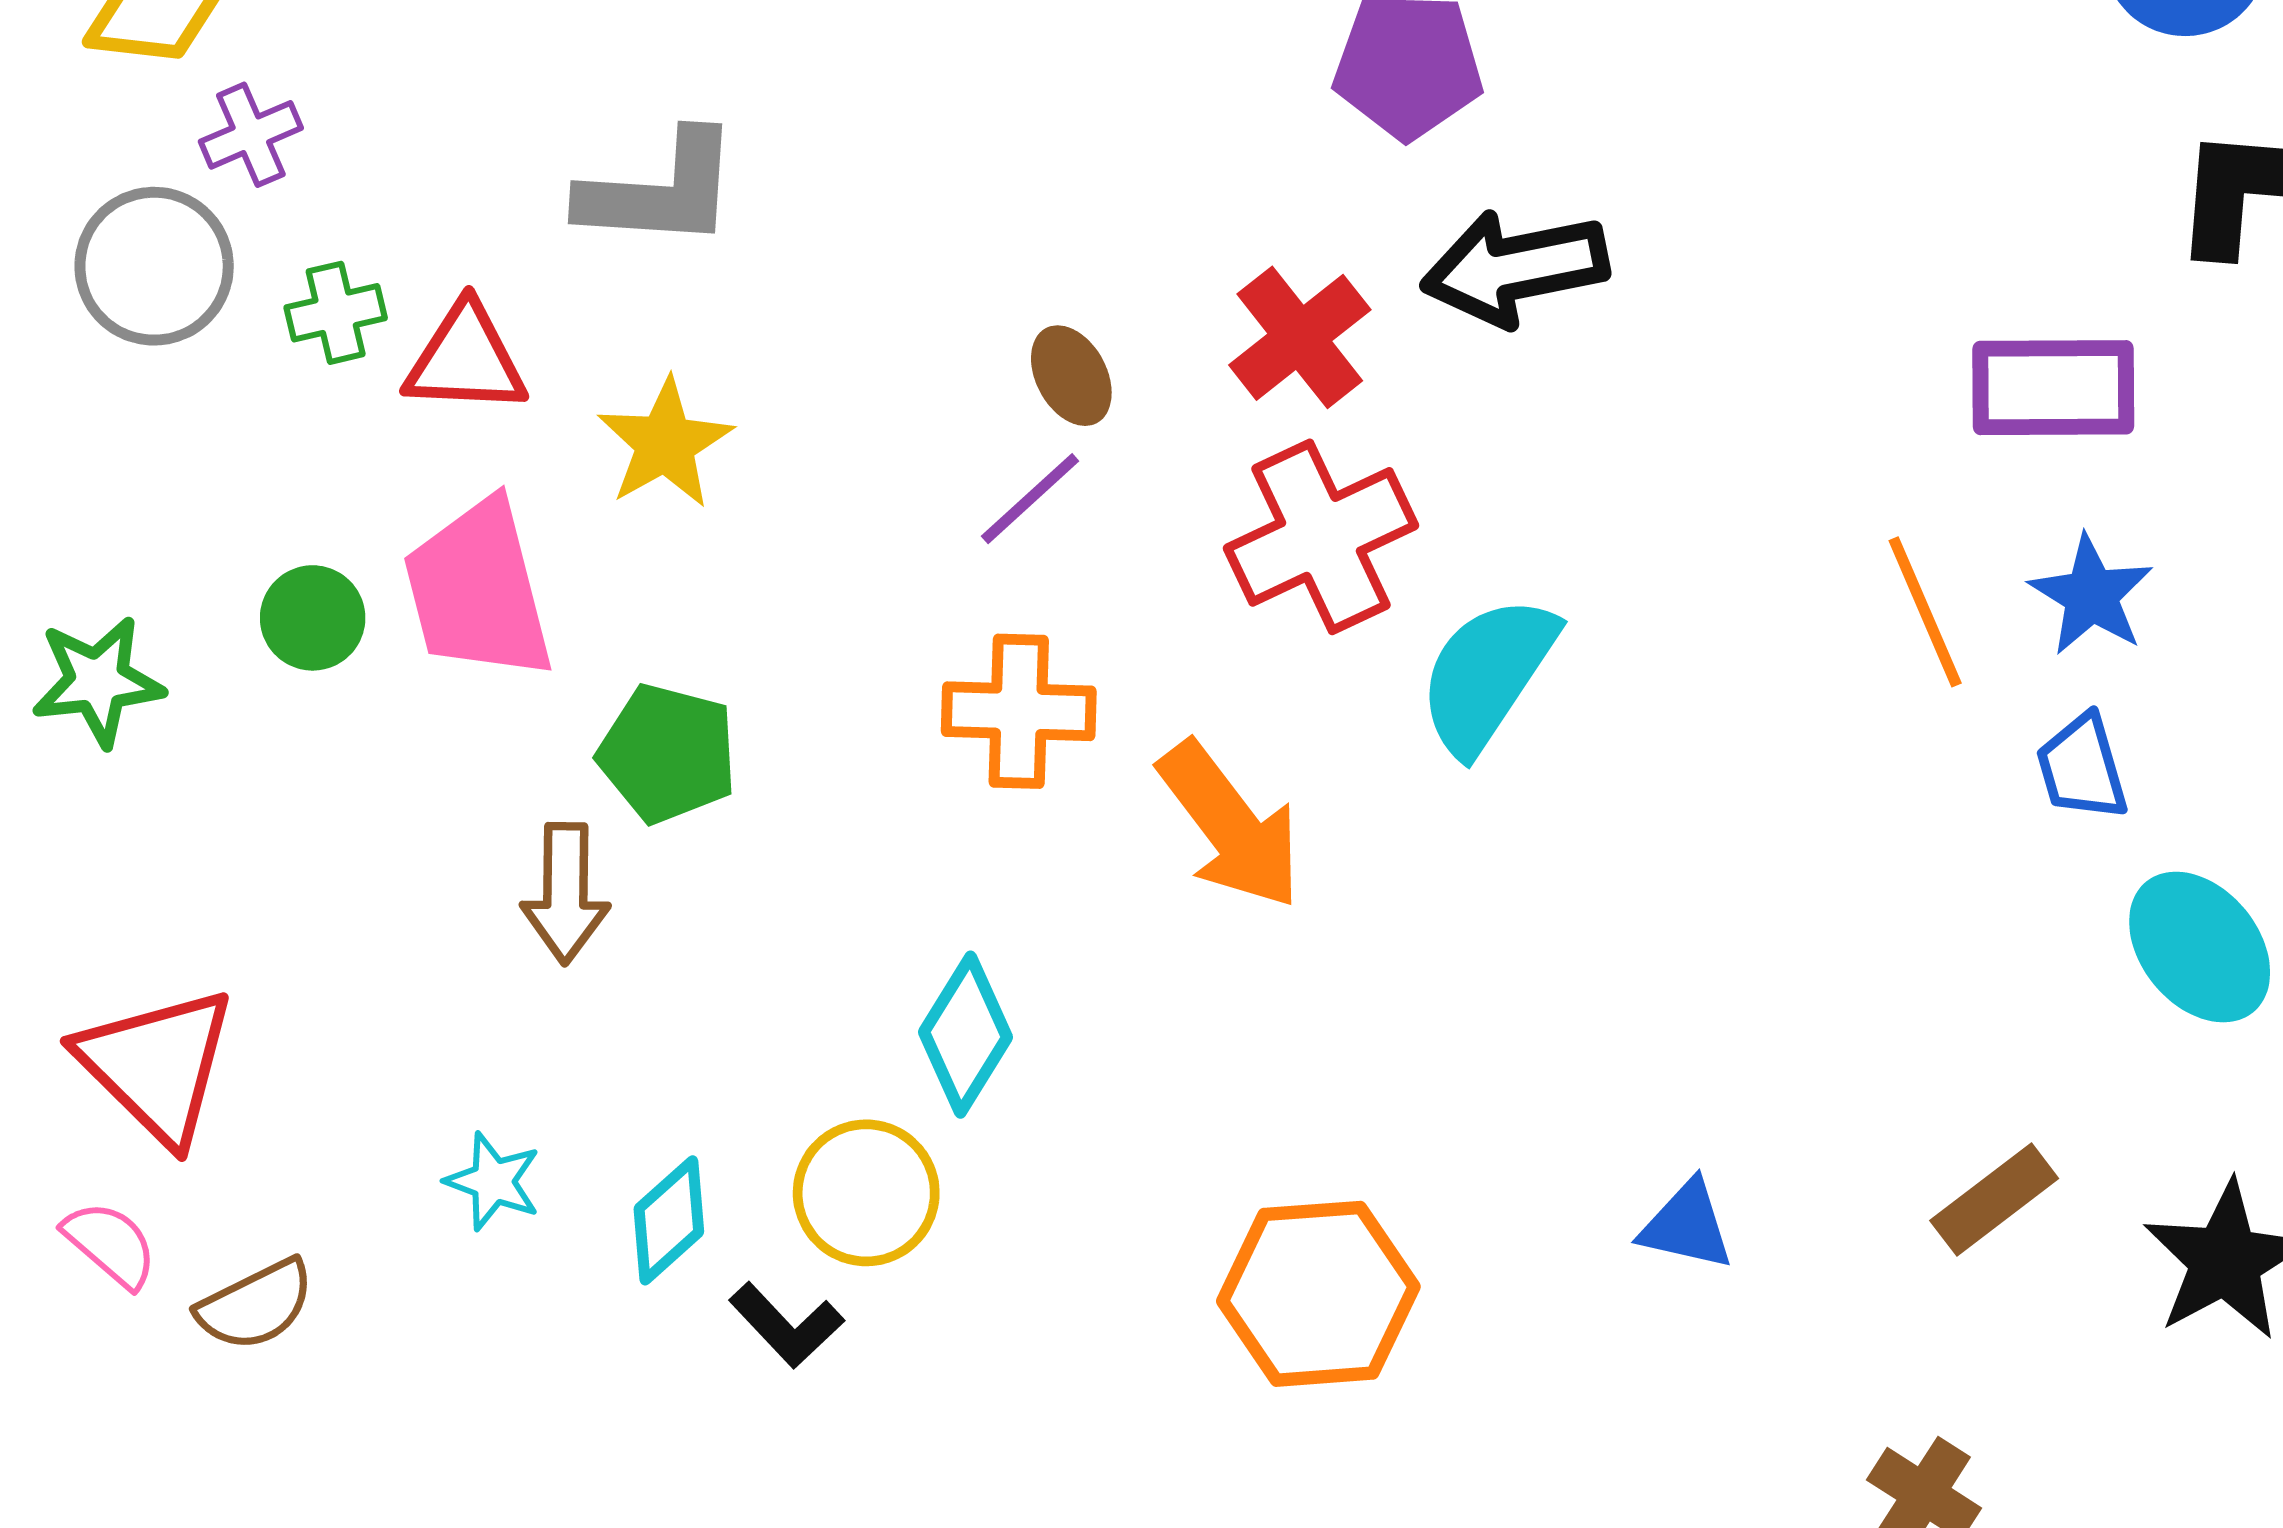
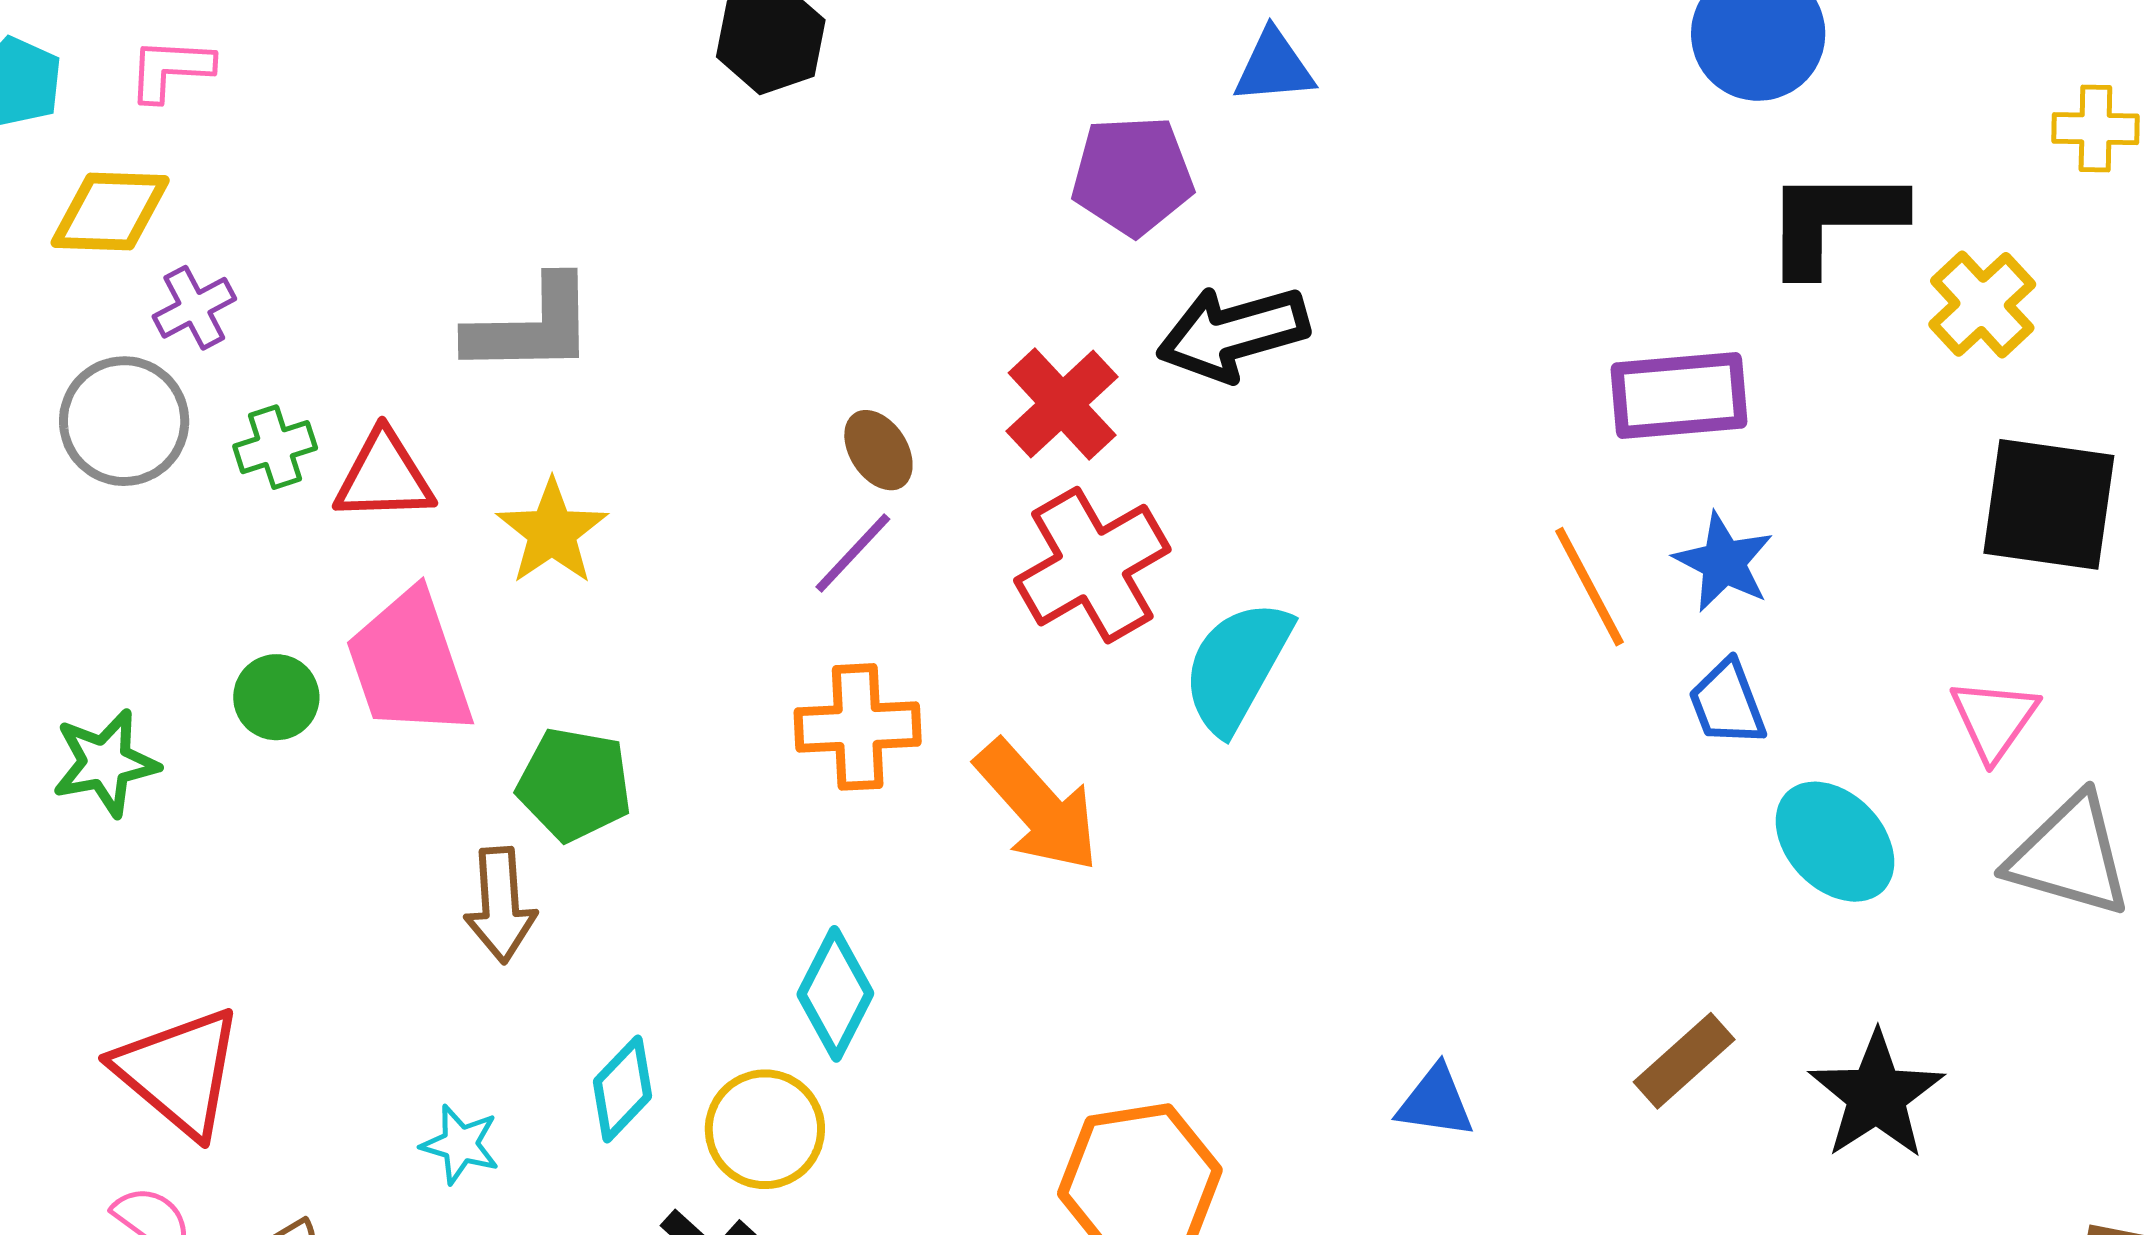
cyan diamond: (669, 1220) -> (623, 1089), moved

